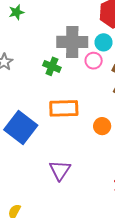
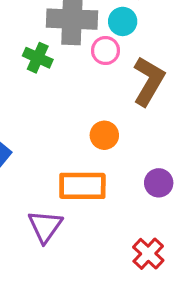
orange rectangle: (64, 108) -> (82, 186), moved
orange circle: (102, 126) -> (104, 135), moved

